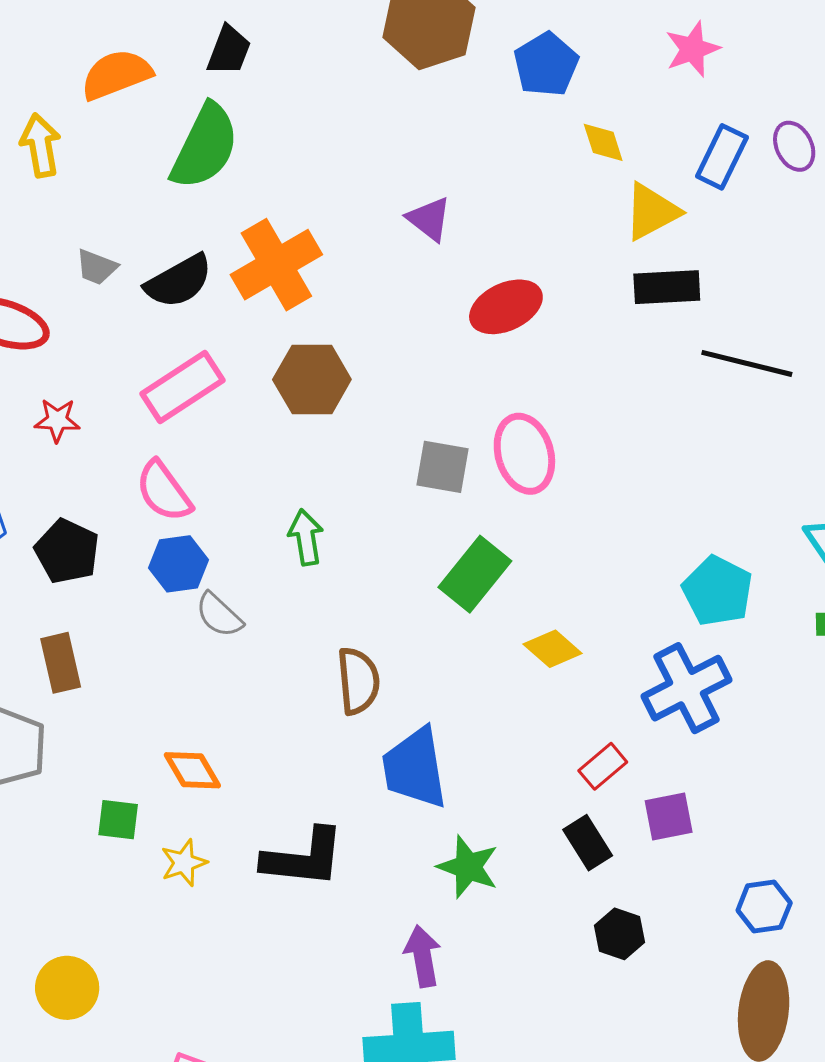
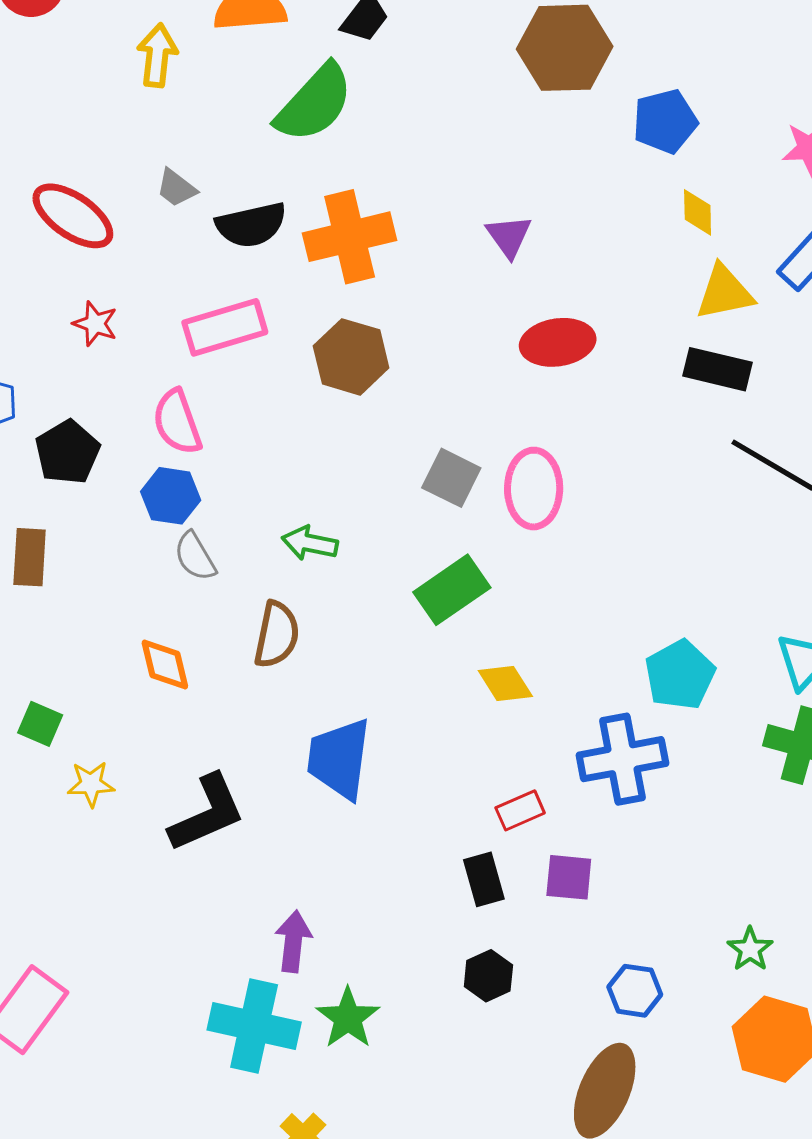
green arrow: (306, 537) -> (310, 543), moved, turned -86
brown semicircle: (358, 681) -> (277, 635), moved
orange diamond: (192, 770) -> (165, 664), moved
black L-shape: (304, 858) -> (207, 813), turned -46
green star: (468, 867) -> (348, 1018), moved

